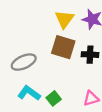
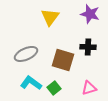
yellow triangle: (64, 19) -> (50, 17), moved
brown square: (63, 47) -> (63, 60), moved

